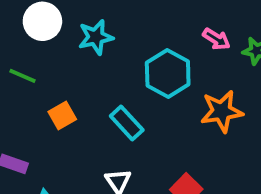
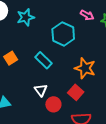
orange star: (222, 111) -> (85, 68), moved, turned 30

